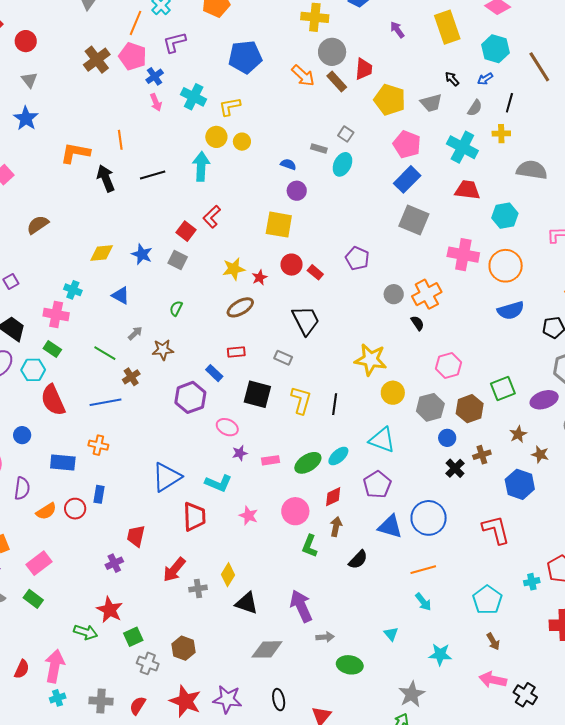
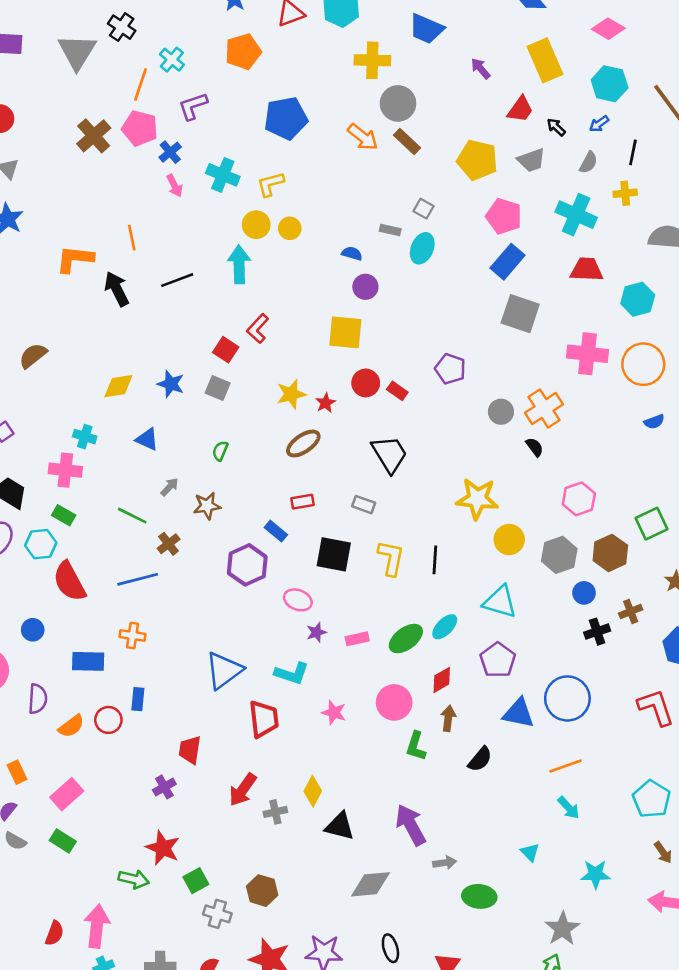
red trapezoid: (364, 69) -> (520, 109), moved, turned 35
blue semicircle: (511, 310) -> (654, 422), size x0.6
black cross: (455, 468) -> (597, 632), turned 30

